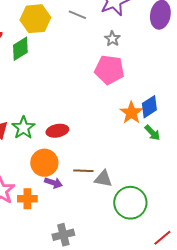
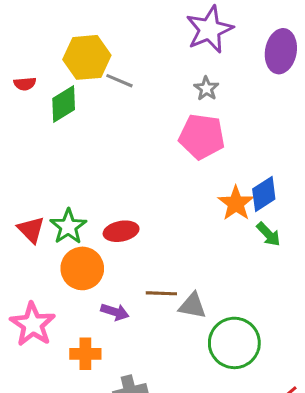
gray line: (77, 15) -> (119, 81), moved
orange circle: (44, 163) -> (82, 268), moved
orange cross: (27, 199) -> (85, 354), moved

